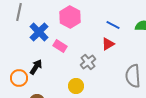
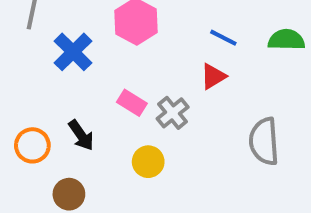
pink rectangle: (60, 46) -> (132, 103), moved
black arrow: (36, 67) -> (81, 135), moved, turned 112

